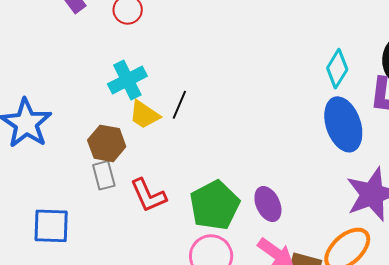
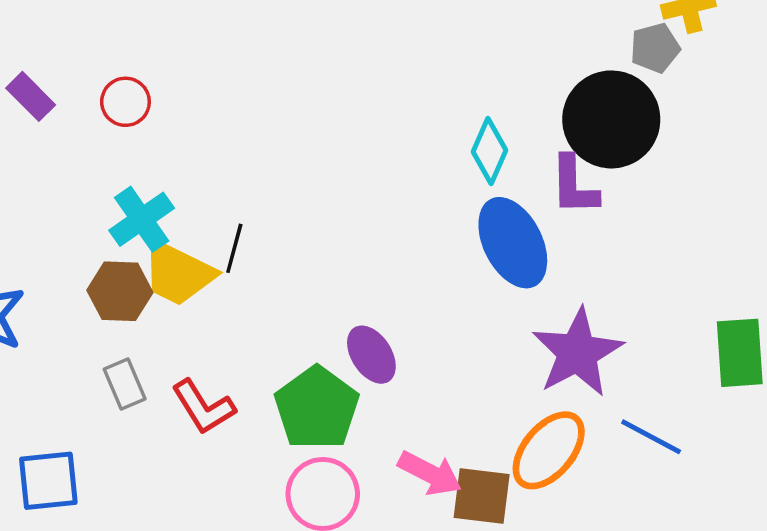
yellow trapezoid: (144, 115) -> (178, 273), size x1.4
brown hexagon: (107, 143) -> (120, 291), moved
purple ellipse: (268, 204) -> (371, 355), moved

